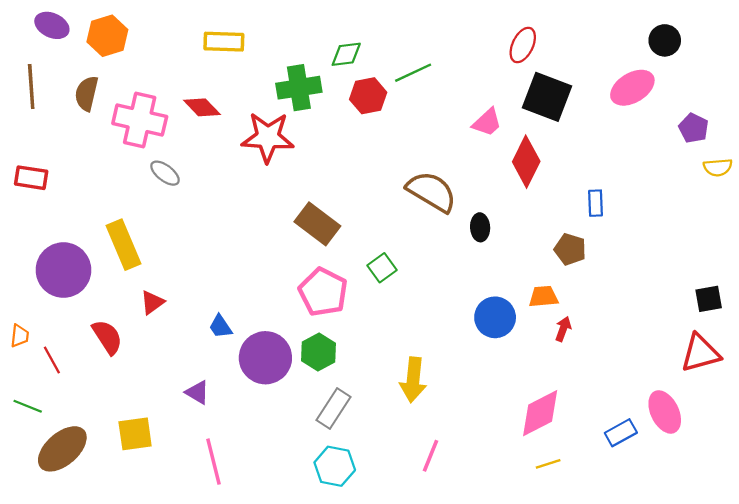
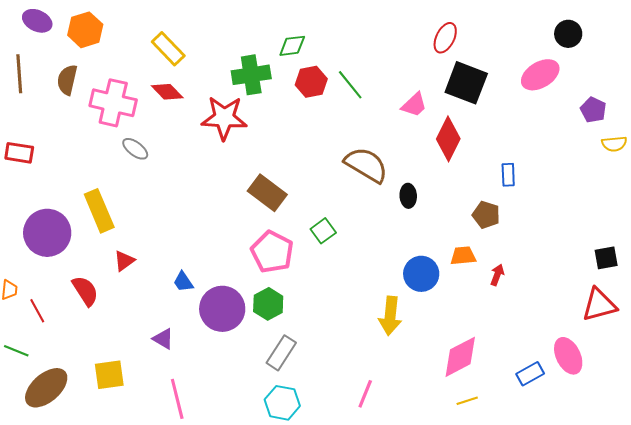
yellow rectangle: (224, 42) -> (168, 49), moved, turned 44
green line: (413, 73) -> (350, 85), moved, turned 76
red arrow: (563, 329) -> (497, 275), moved
yellow arrow: (413, 380) -> (390, 316), moved

